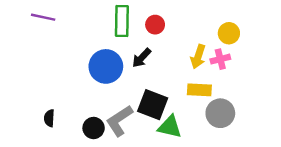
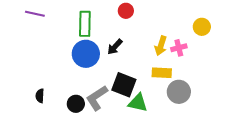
green rectangle: (122, 21) -> (85, 24), moved
red circle: (155, 25) -> (126, 11), moved
yellow circle: (229, 33) -> (202, 27), moved

